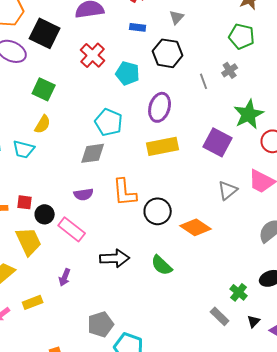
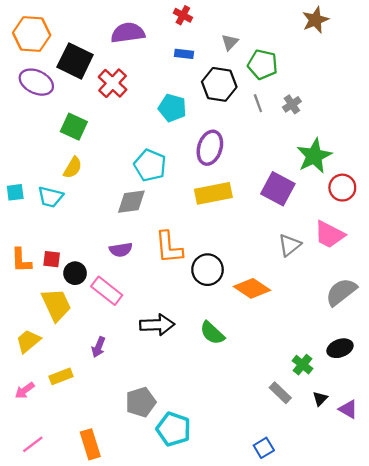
green pentagon: (242, 36) -> (263, 64), moved
red cross: (93, 55) -> (113, 83), moved
gray line: (204, 81) -> (258, 103), moved

